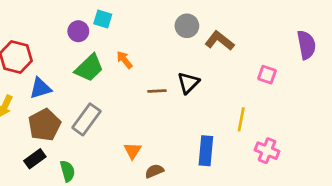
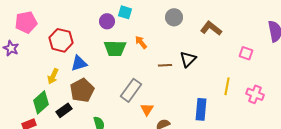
gray circle: (187, 26) -> (174, 17), moved
green trapezoid: (89, 68) -> (115, 48), turned 45
gray rectangle: (86, 119) -> (131, 90), moved
pink cross: (267, 151) -> (255, 94), moved
black rectangle: (35, 159) -> (64, 110), moved

